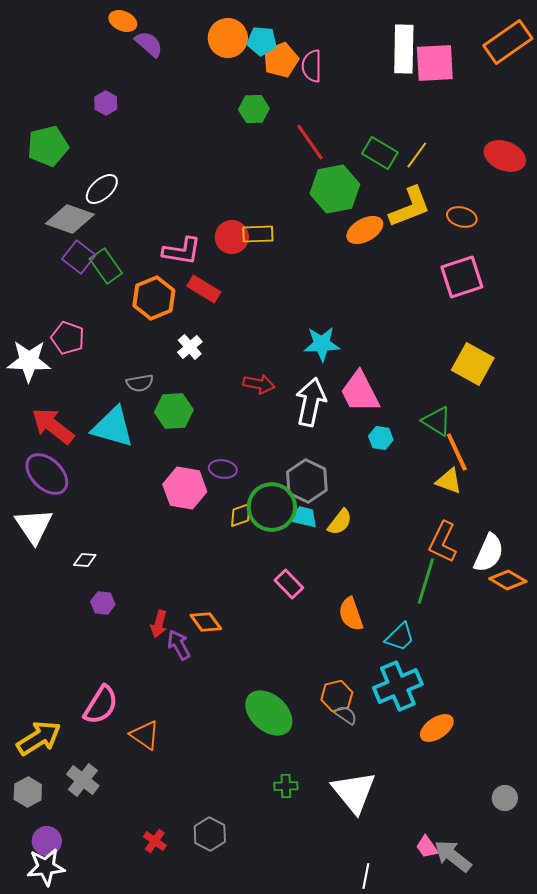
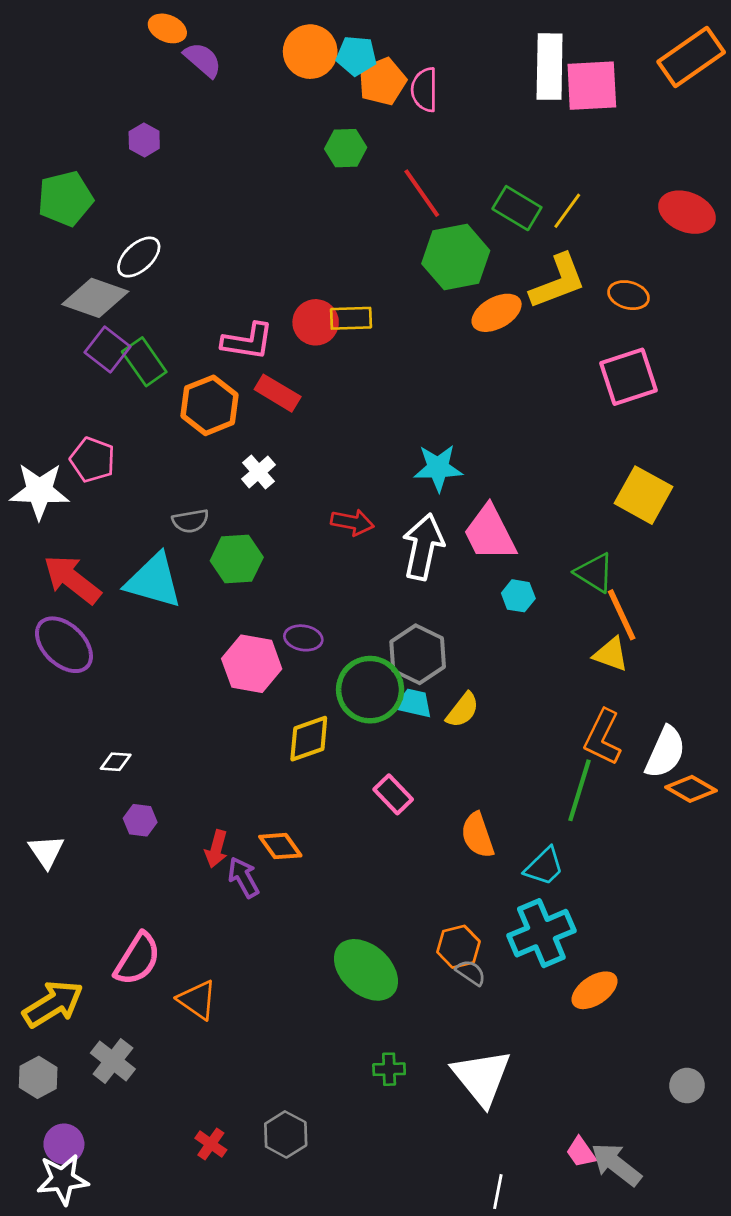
yellow diamond: (241, 515) -> (309, 739), moved, size x1.4
white triangle: (34, 526) -> (46, 852), moved, size x0.7

